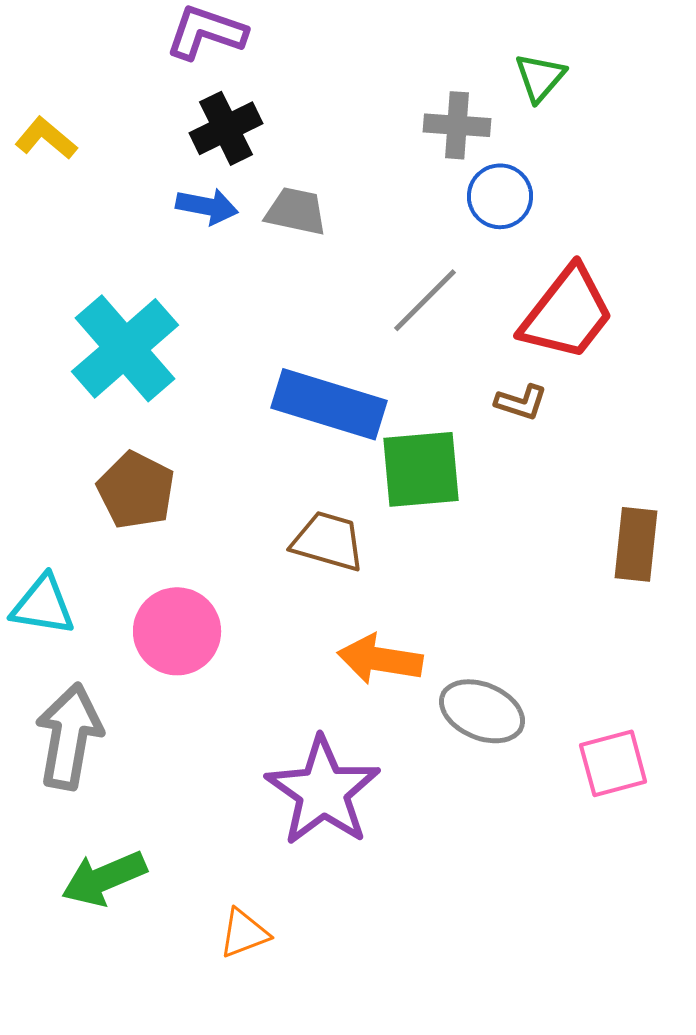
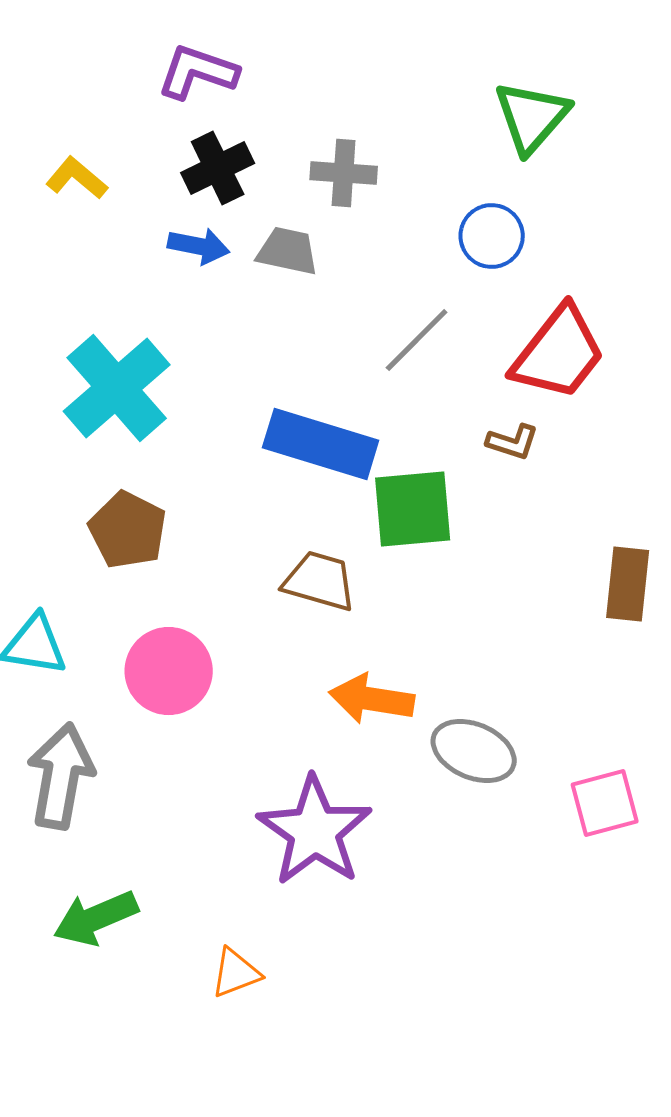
green triangle: (540, 77) -> (532, 117), size x1.5
gray cross: (457, 125) -> (344, 173), moved
yellow L-shape: (46, 138) -> (77, 178), moved

